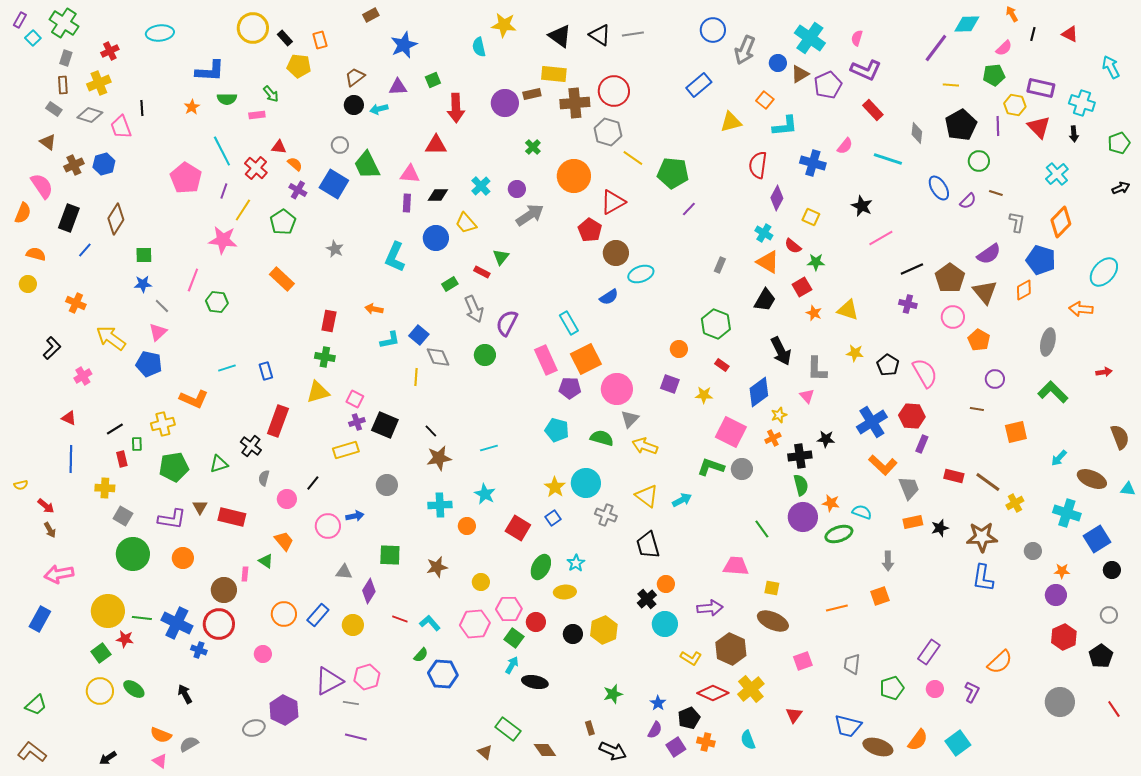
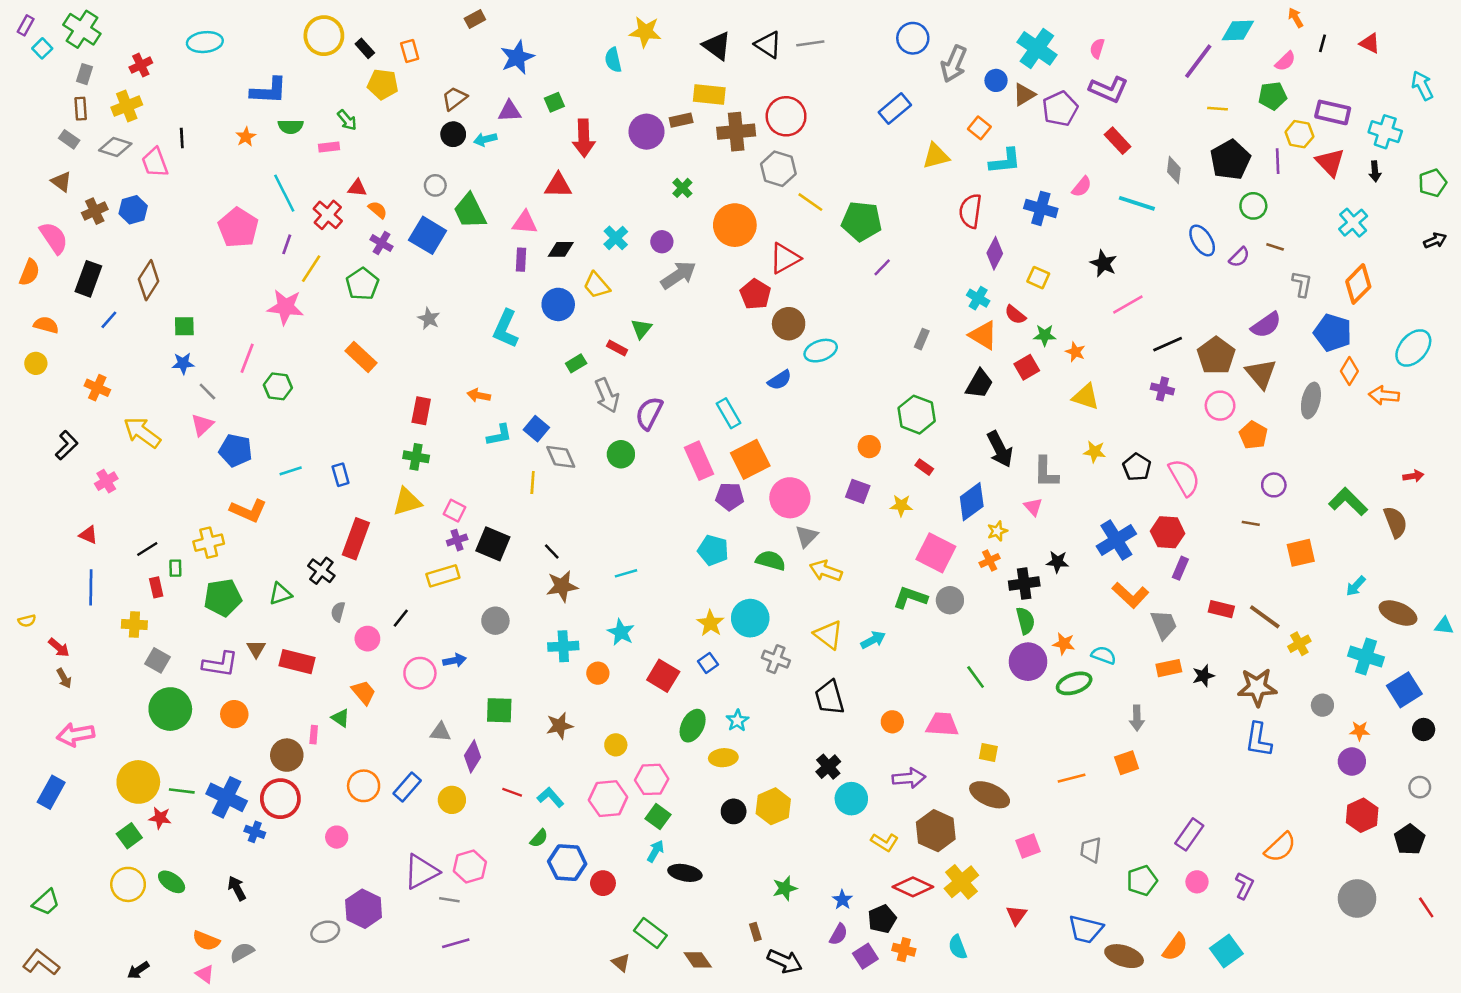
orange diamond: (1024, 290) -> (1349, 371), moved, turned -30
orange star: (814, 313) -> (1075, 352), moved
gray ellipse: (1048, 342) -> (1311, 400), moved
blue pentagon: (149, 364) -> (236, 450), moved
brown semicircle: (1120, 437) -> (1395, 522), moved
orange circle: (666, 584) -> (892, 722), moved
red circle: (536, 622) -> (603, 883), moved
purple line: (356, 737) -> (456, 943), turned -30

